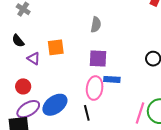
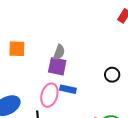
gray semicircle: (96, 25) -> (59, 52), moved

